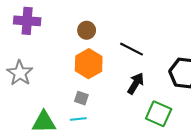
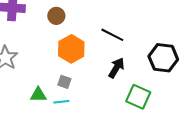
brown circle: (87, 30) -> (56, 16), moved
green triangle: (44, 122) -> (38, 95), moved, size x0.7

